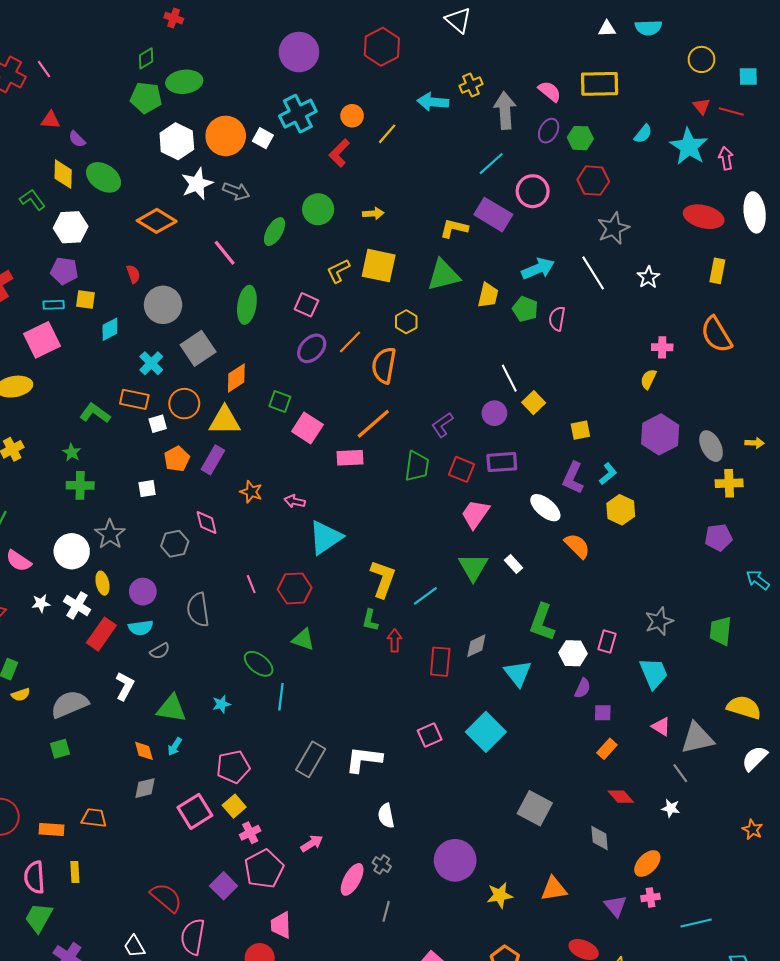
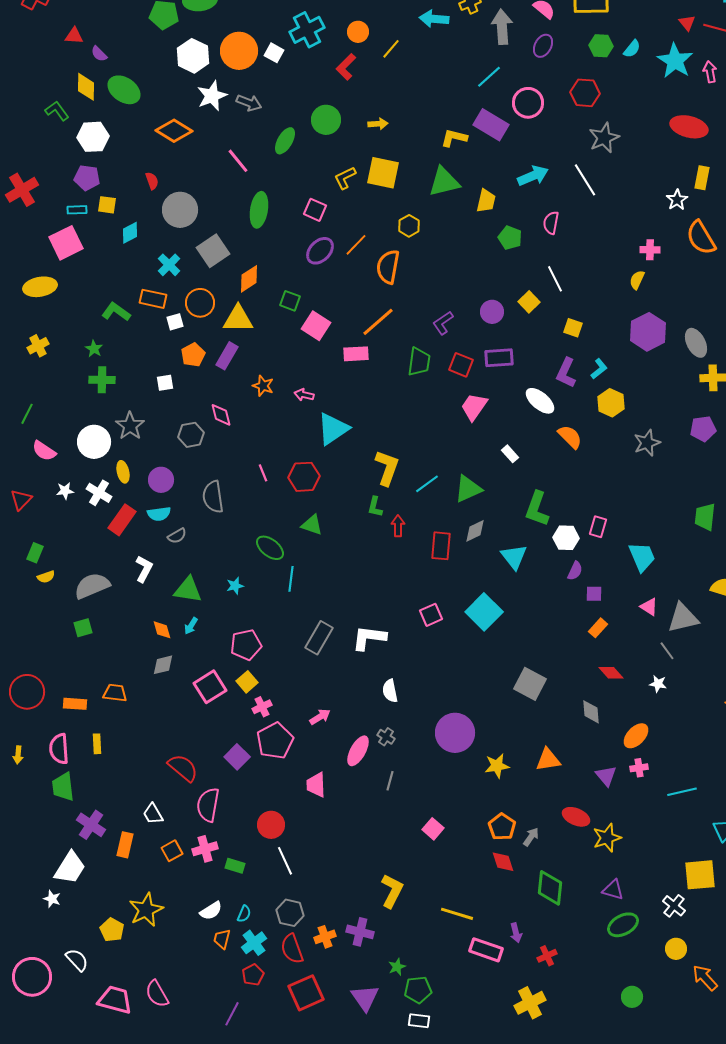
green hexagon: (580, 138) -> (601, 46), moved
white star: (648, 277) -> (677, 200), moved
green pentagon: (525, 309) -> (510, 238), moved
white line: (509, 378) -> (555, 279), moved
yellow square: (580, 430) -> (573, 328), turned 30
green triangle: (473, 567) -> (468, 489), moved, turned 36
gray star: (659, 621) -> (647, 443), moved
green trapezoid: (39, 918) -> (63, 787), turned -36
pink trapezoid: (281, 925) -> (316, 785), moved

